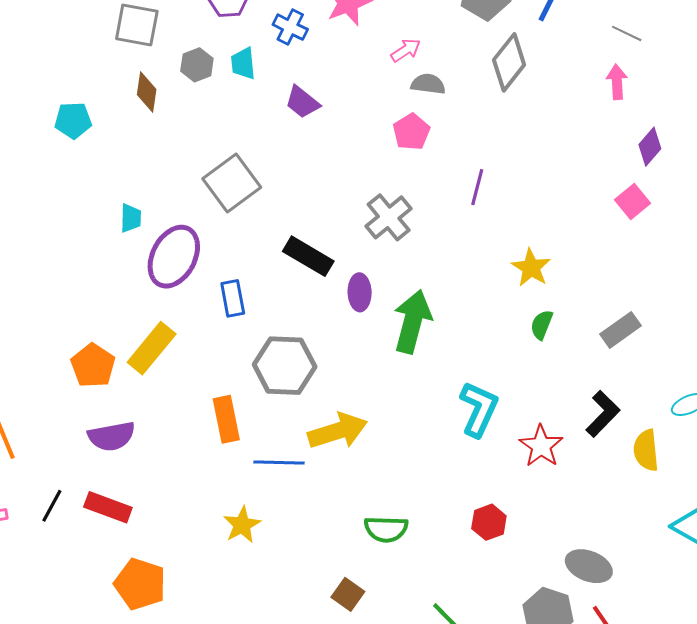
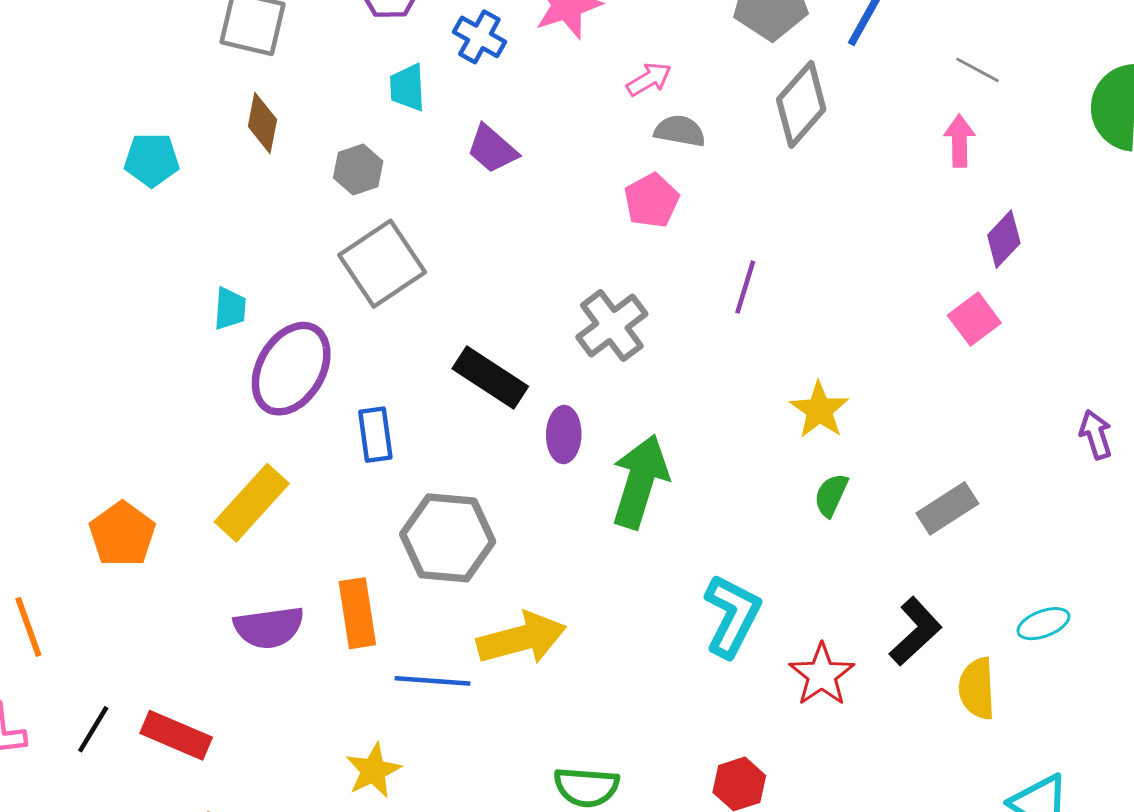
gray hexagon: (197, 65) -> (358, 169), moved
orange pentagon: (93, 366) -> (122, 534), moved
purple semicircle: (112, 436) -> (269, 627), moved

